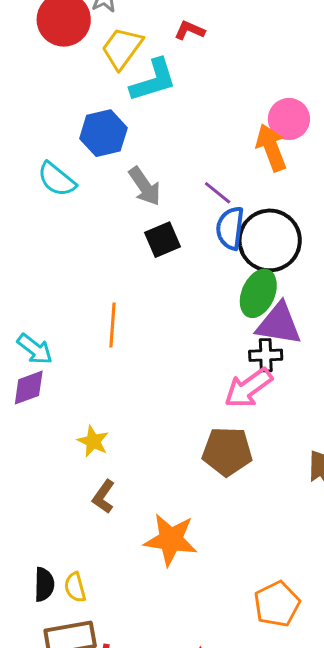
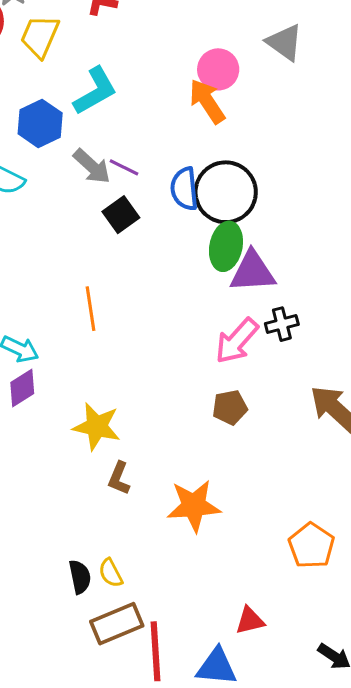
cyan L-shape: (153, 80) -> (95, 91), moved
purple line: (218, 193) -> (124, 167), moved
black cross: (266, 355) -> (282, 324), moved
yellow star: (93, 441) -> (97, 427), size x1.5
brown pentagon: (227, 451) -> (230, 407), size x0.7

